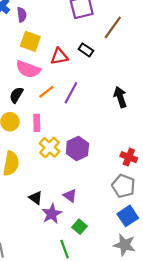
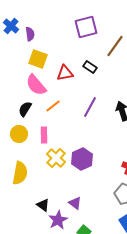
pink semicircle: (28, 69) -> (36, 85), turned 30
purple line: (71, 93) -> (90, 107), moved

